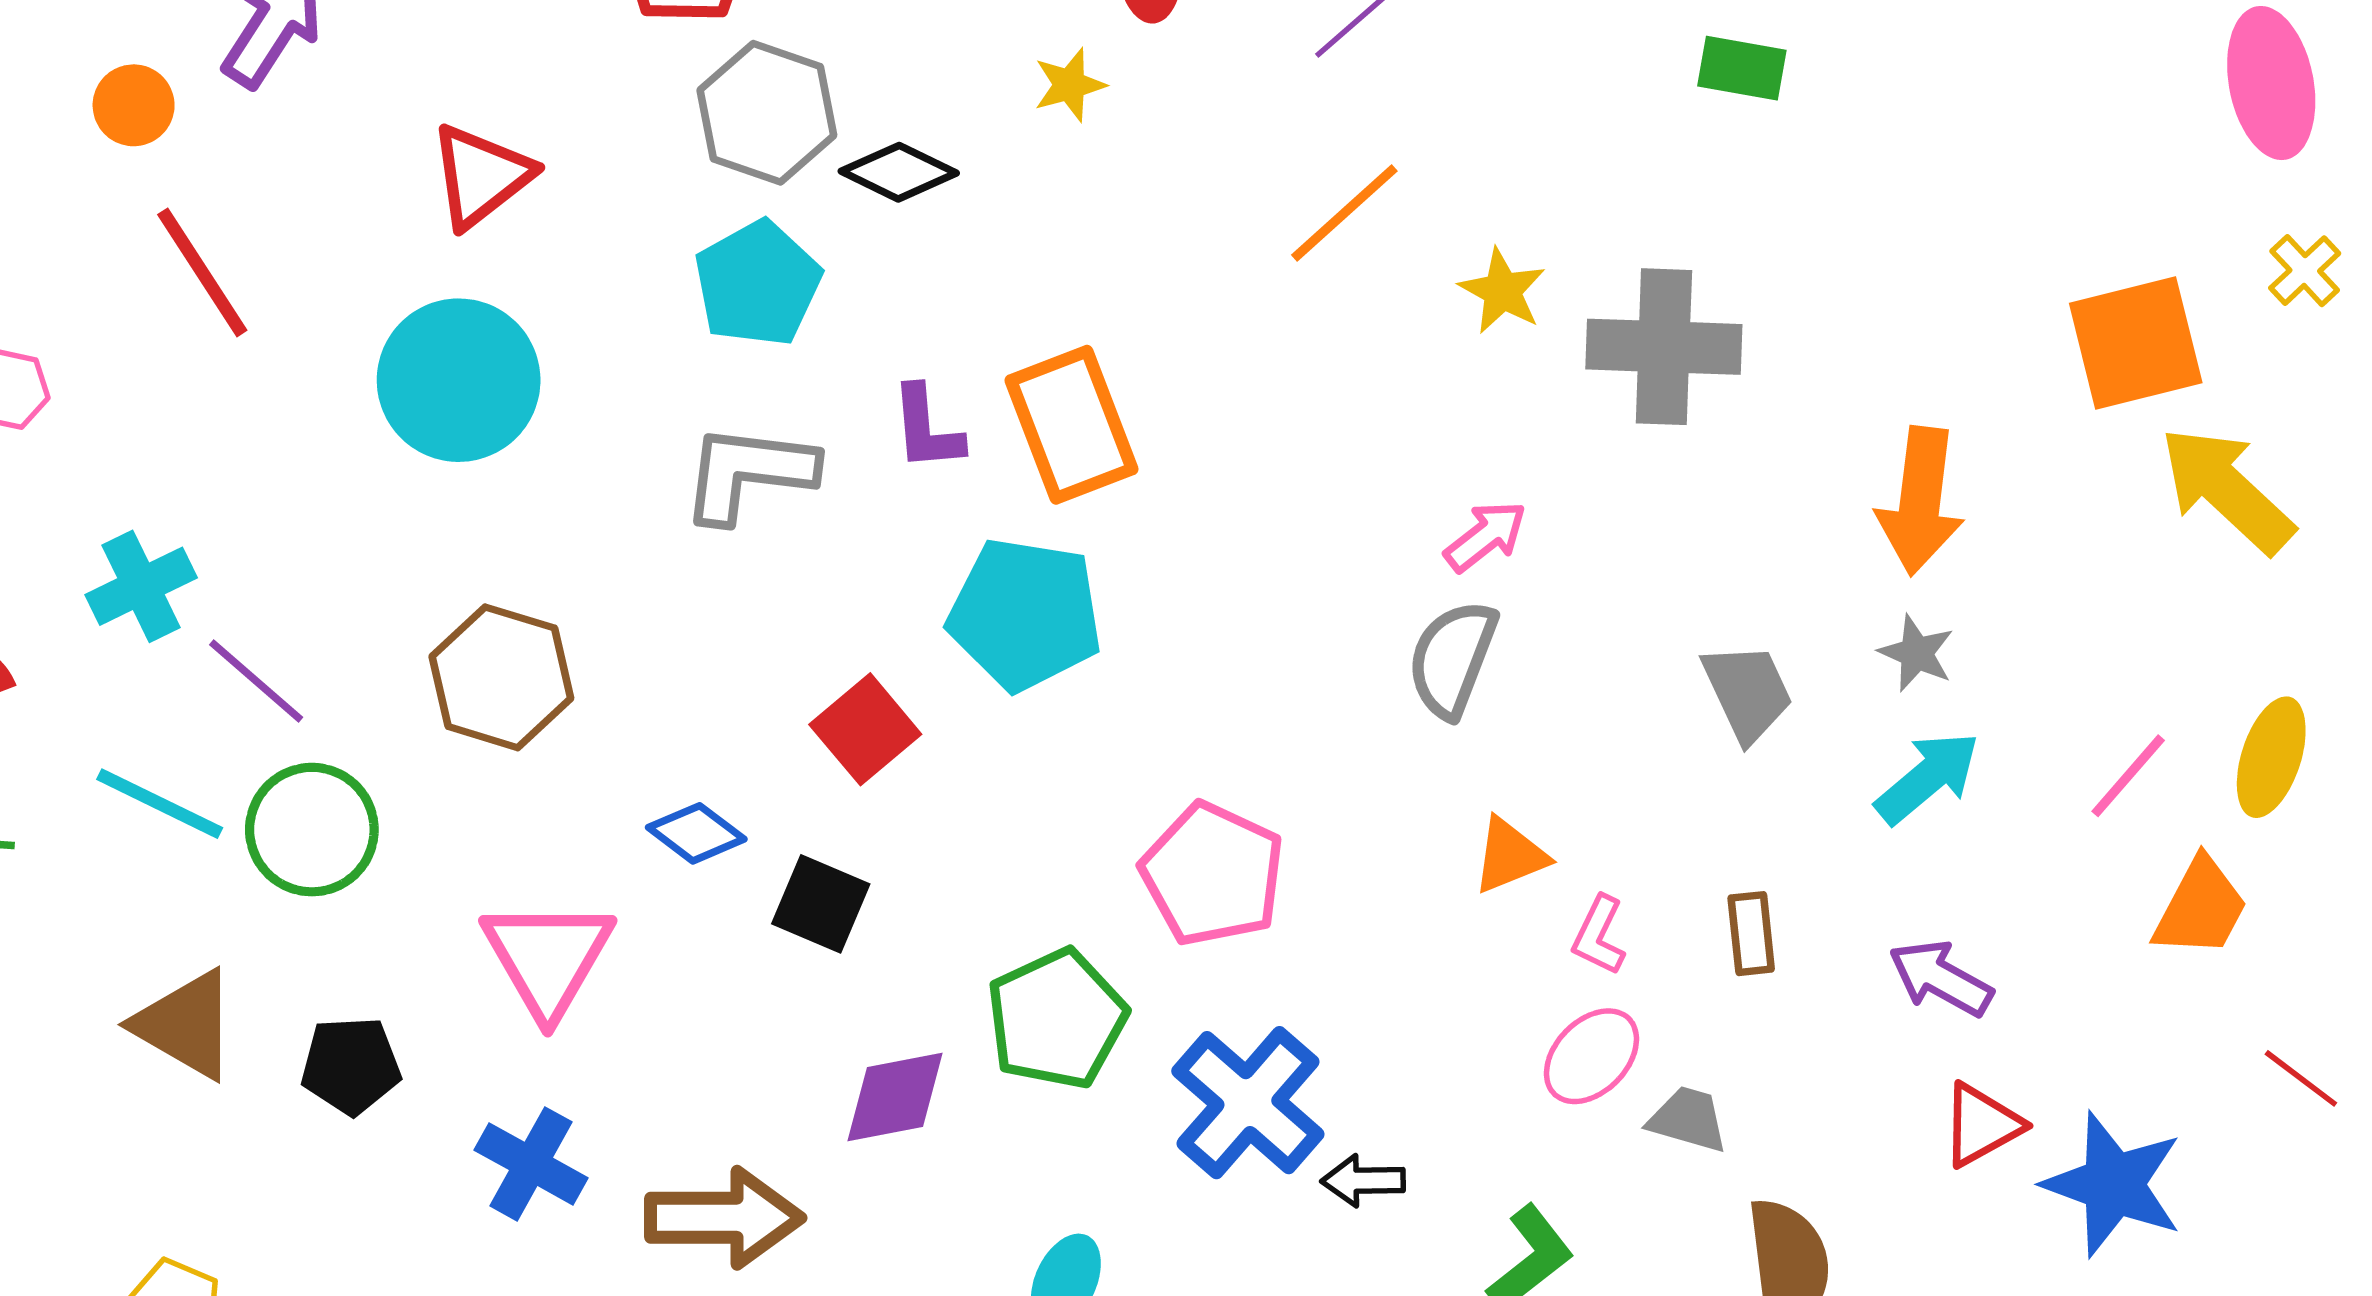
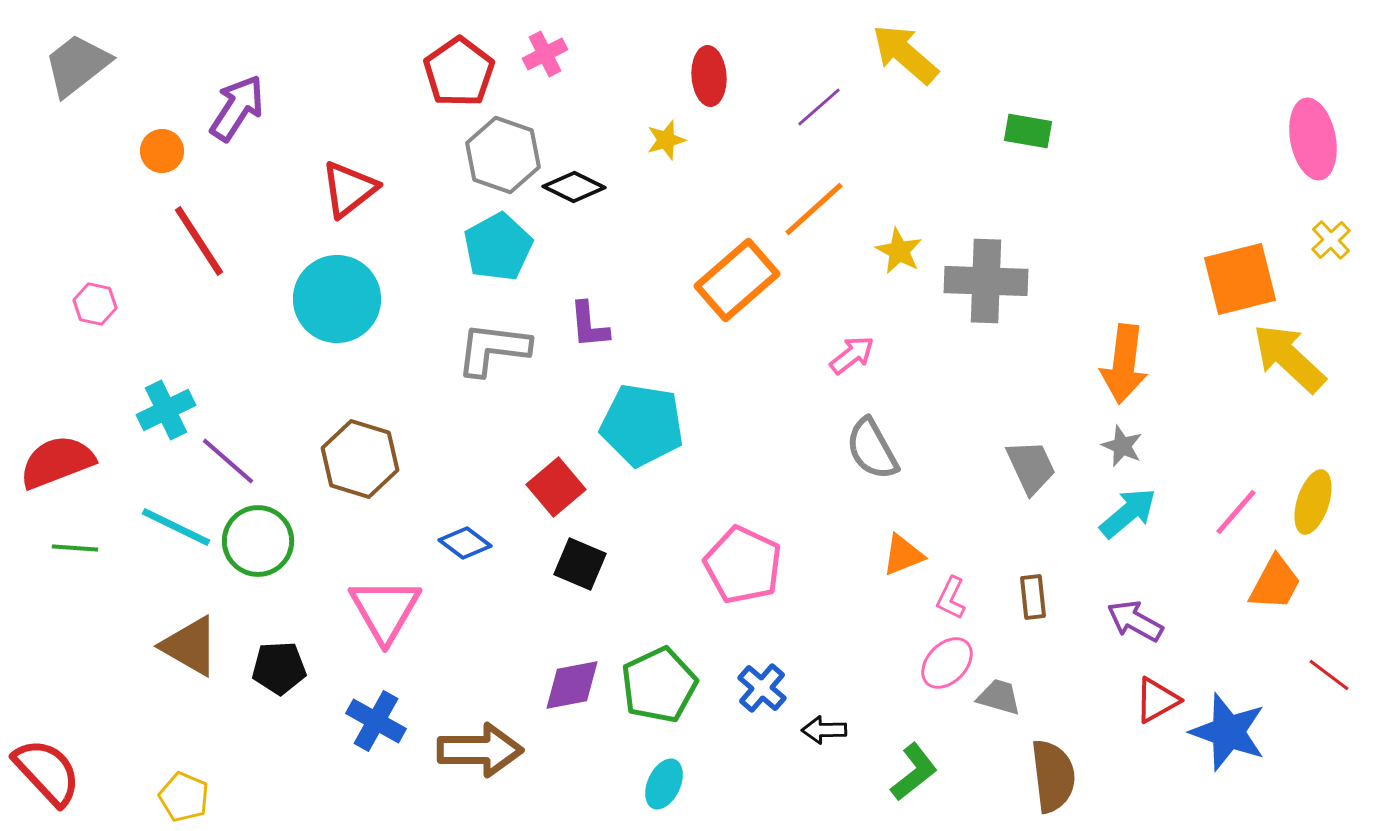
orange rectangle: (1071, 425) -> (737, 280), moved, turned 70
pink arrow: (1486, 536) -> (852, 355), moved
gray semicircle: (1452, 659) -> (872, 449), turned -50
black square: (821, 904) -> (580, 564), moved
green pentagon: (1057, 1019) -> (659, 685), moved
blue cross: (1248, 1103) -> (762, 688), size x0.6

